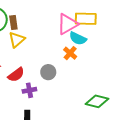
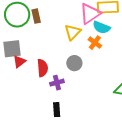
yellow triangle: (17, 40) -> (73, 32), moved
red semicircle: (16, 75) -> (43, 68), turned -54

